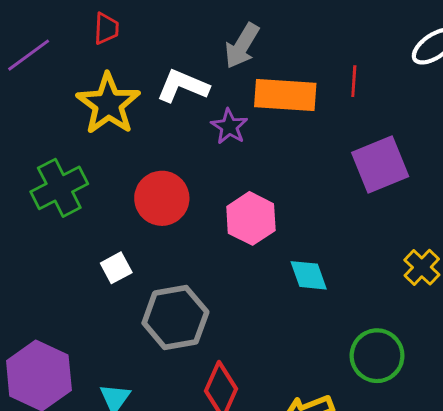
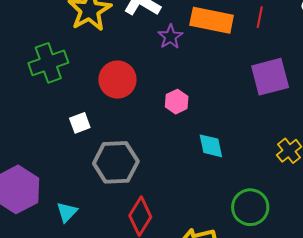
pink hexagon: (251, 218) -> (177, 102), size x0.7

